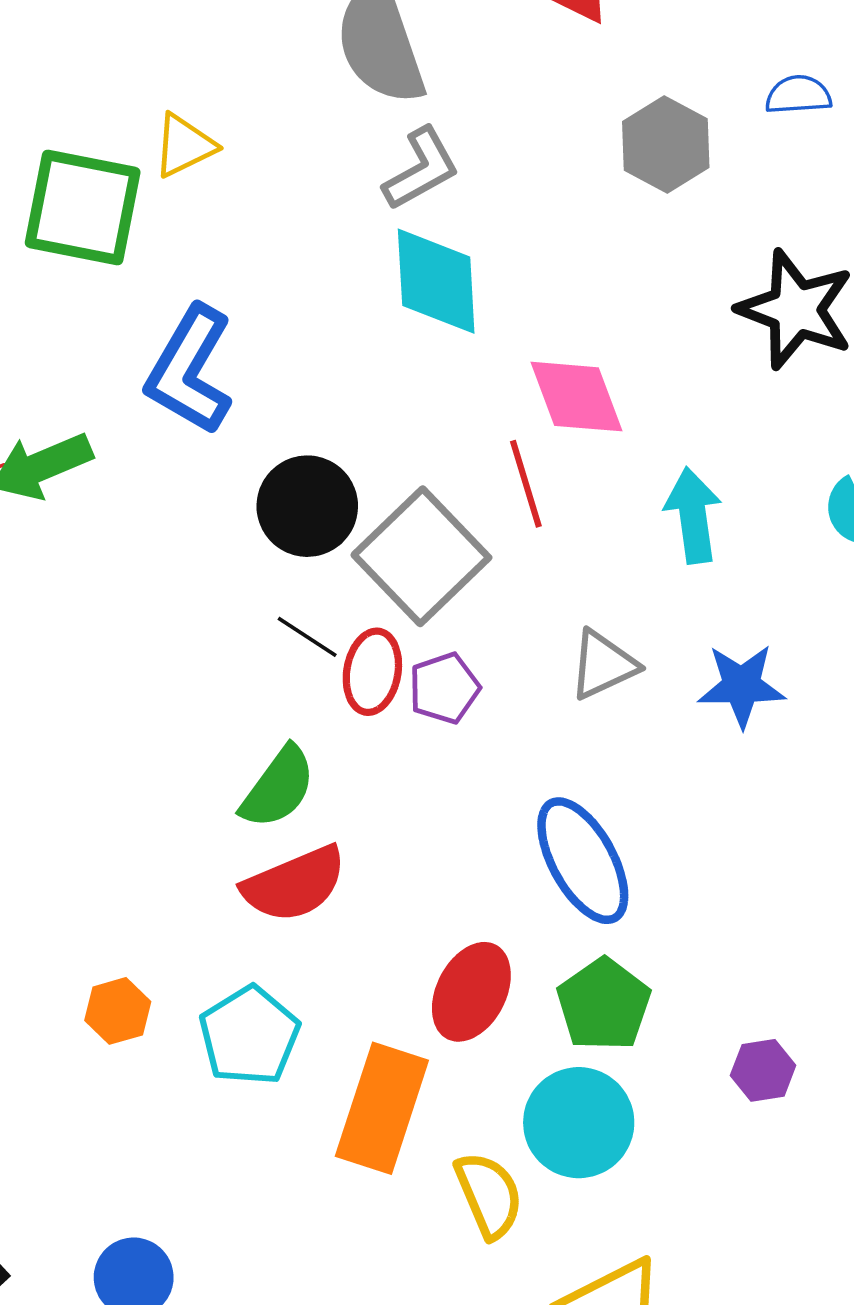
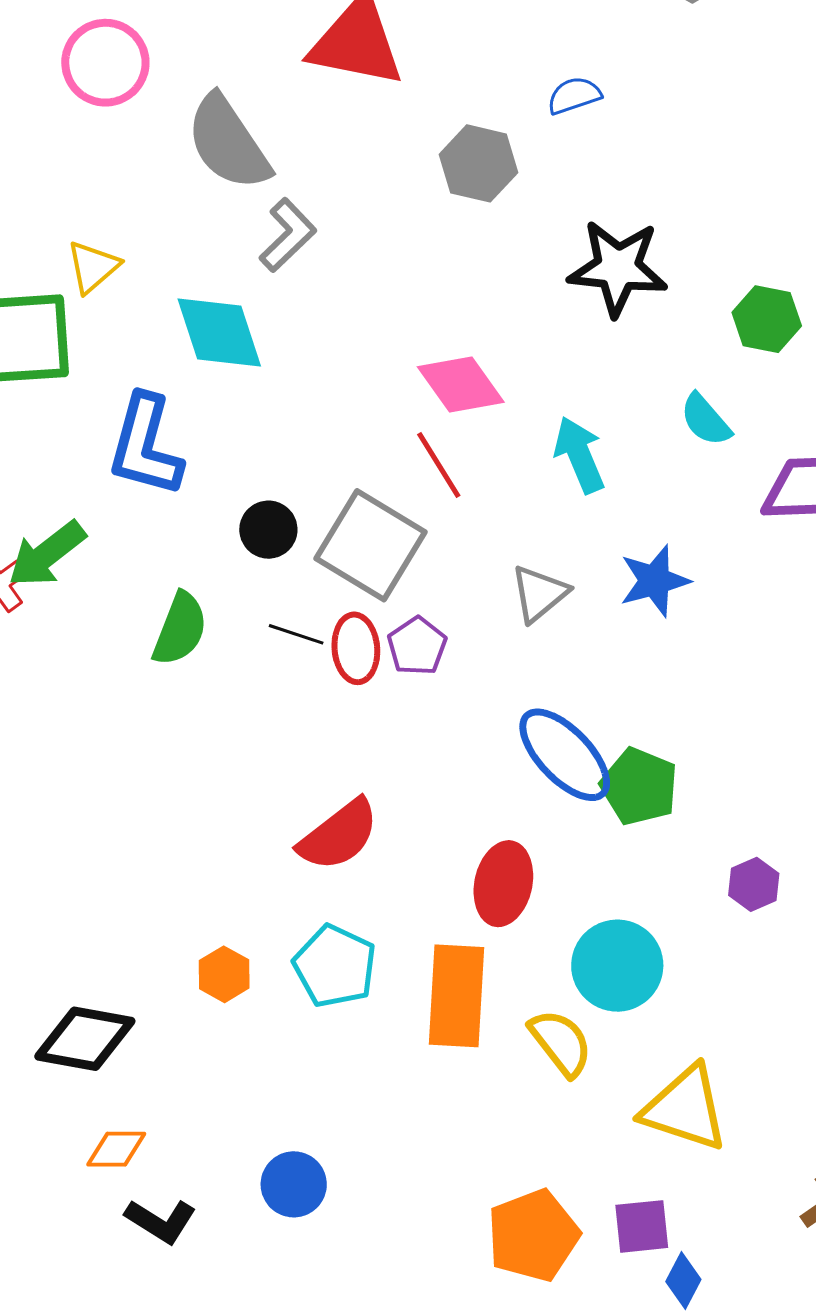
cyan diamond: (436, 281) -> (219, 333), moved
black circle: (307, 506) -> (268, 530), size x0.7
green semicircle: (278, 787) -> (180, 629), moved
green pentagon: (604, 1004) -> (639, 786), moved

